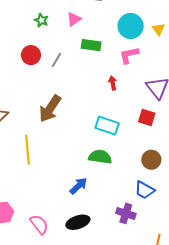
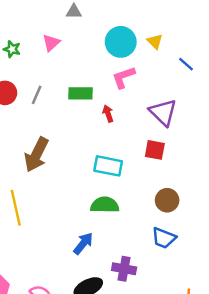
green rectangle: (91, 45) -> (81, 93), moved
purple cross: (126, 213) -> (124, 269), moved

